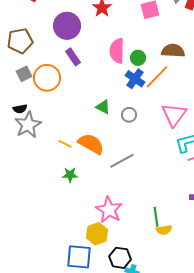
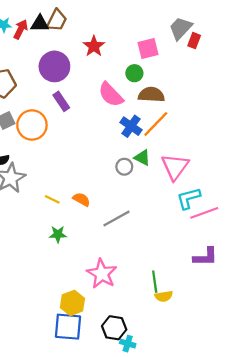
pink semicircle: (117, 51) -> (111, 95), turned -45
brown semicircle: (173, 51) -> (151, 95), moved
green circle: (138, 58) -> (134, 73), moved
green triangle: (103, 107) -> (142, 158), moved
orange semicircle: (91, 144) -> (81, 199), size x0.6
yellow hexagon: (97, 234) -> (72, 303), moved

